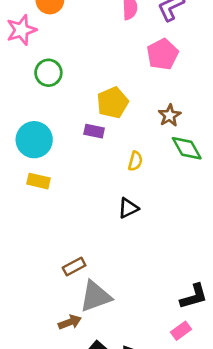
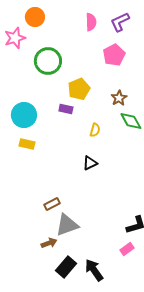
green circle: (48, 73) -> (48, 61), moved, size x1.4

